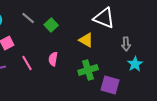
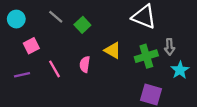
yellow triangle: (86, 40) -> (113, 50), moved
green cross: (88, 70) -> (146, 56), moved

